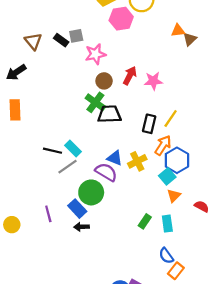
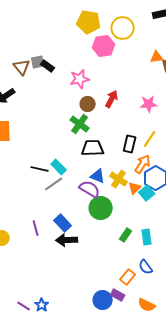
gray square: (76, 36) -> (38, 62), moved
pink star: (153, 81) -> (149, 104), moved
black trapezoid: (109, 114) -> (93, 148), moved
yellow cross: (137, 161) -> (119, 179), turned -30
green circle: (91, 192) -> (101, 208), moved
orange triangle: (174, 196) -> (135, 188), moved
black arrow: (82, 227) -> (67, 240), size x1.5
orange rectangle: (176, 271) -> (128, 277), moved

